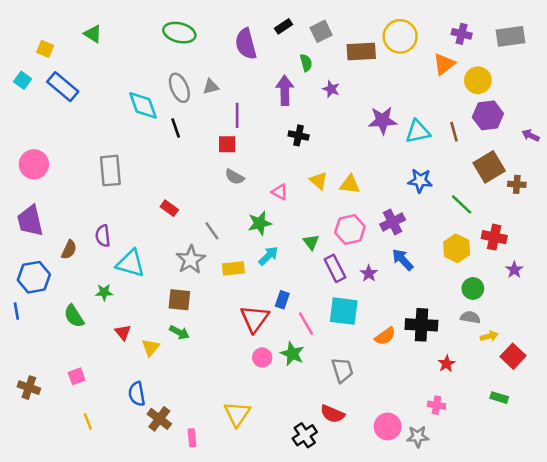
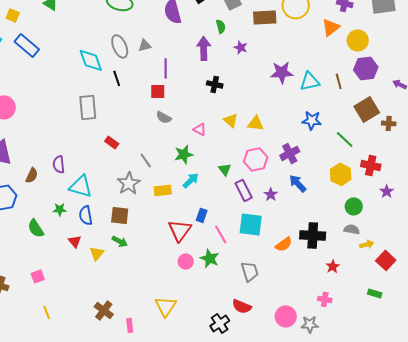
gray rectangle: (110, 171) -> (88, 107), moved
blue semicircle: (137, 394) -> (86, 215), moved

